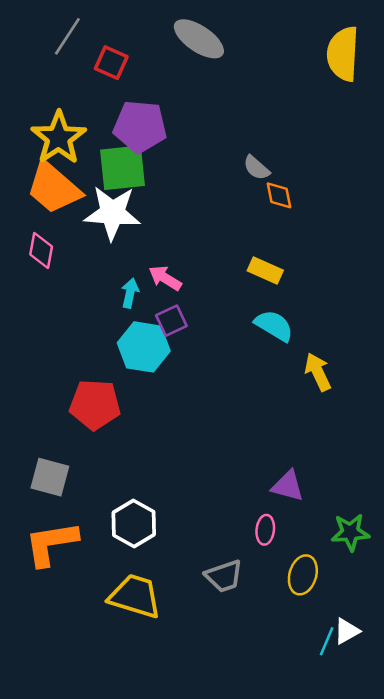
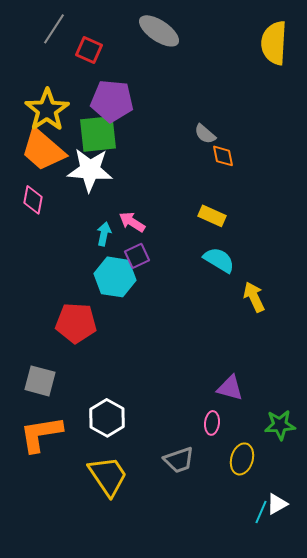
yellow trapezoid: (135, 596) -> (108, 476), turned 39

